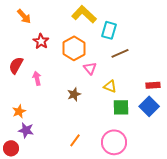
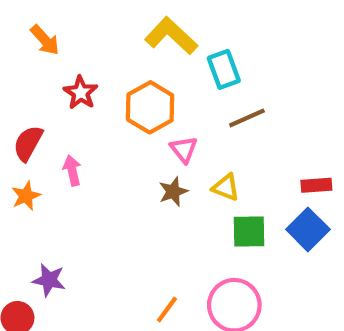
cyan rectangle: (109, 30) -> (224, 69), turned -36
brown star: (74, 94) -> (173, 192), moved
orange star: (19, 111) -> (26, 196), moved
orange line: (75, 140) -> (167, 309), moved

